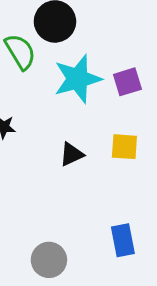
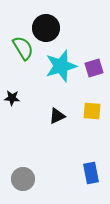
gray circle: (49, 260) -> (23, 179), moved

